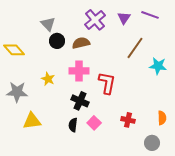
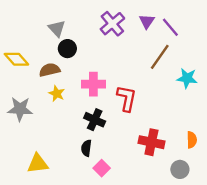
purple line: (150, 15) -> (170, 27), moved, turned 30
brown semicircle: (81, 43) -> (50, 70), moved
red cross: (128, 120) -> (151, 142), size x1.5
yellow triangle: (32, 121) -> (38, 163), moved
pink square: (94, 123) -> (102, 168), moved

